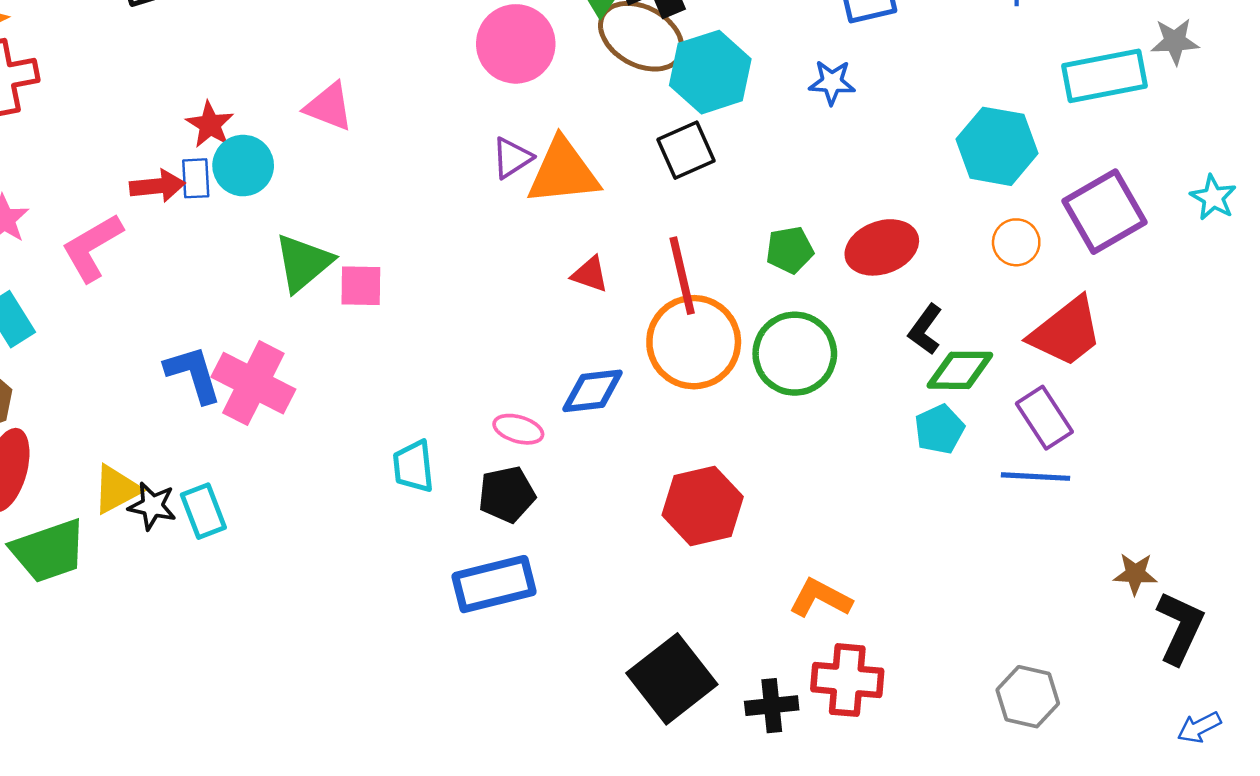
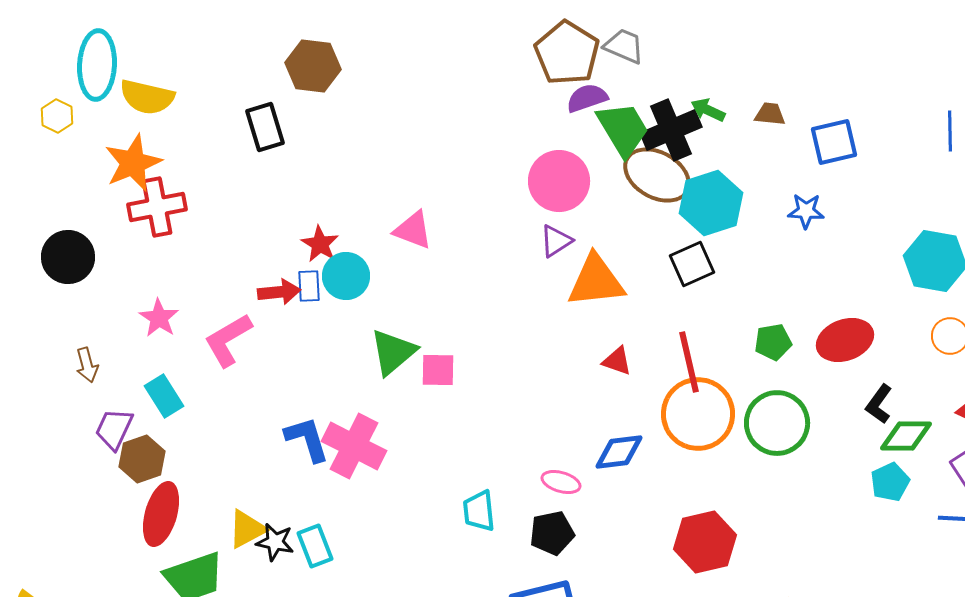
purple triangle: (512, 158) -> (556, 241), moved

